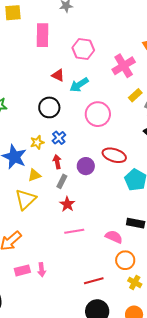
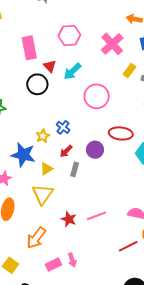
pink rectangle: (43, 35) -> (29, 48), moved
red triangle: (58, 75) -> (50, 66), turned 32
black circle: (49, 107) -> (37, 84), moved
red arrow: (57, 162) -> (66, 151), turned -112
red star: (67, 204) -> (69, 219), moved
red line: (94, 281) -> (128, 246), moved

